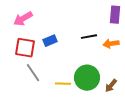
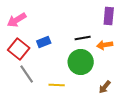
red square: (25, 48) -> (19, 49), turned 30
green circle: (87, 78) -> (81, 62), moved

